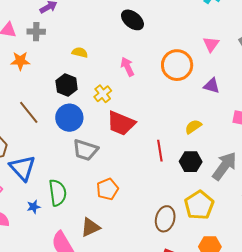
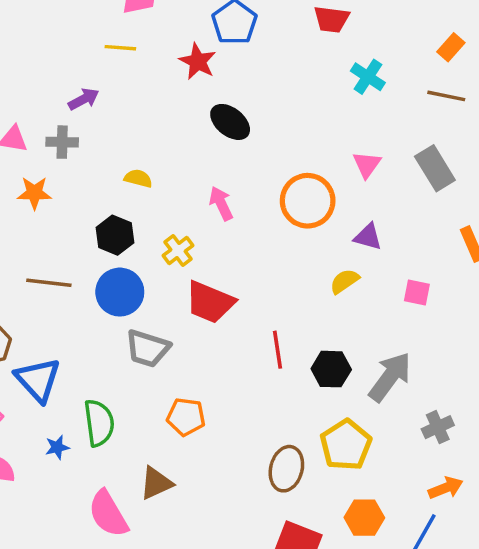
brown line: (29, 112) -> (49, 283), turned -45
yellow semicircle: (193, 127) -> (344, 281), moved
orange pentagon: (107, 189) -> (186, 417), turned 30

